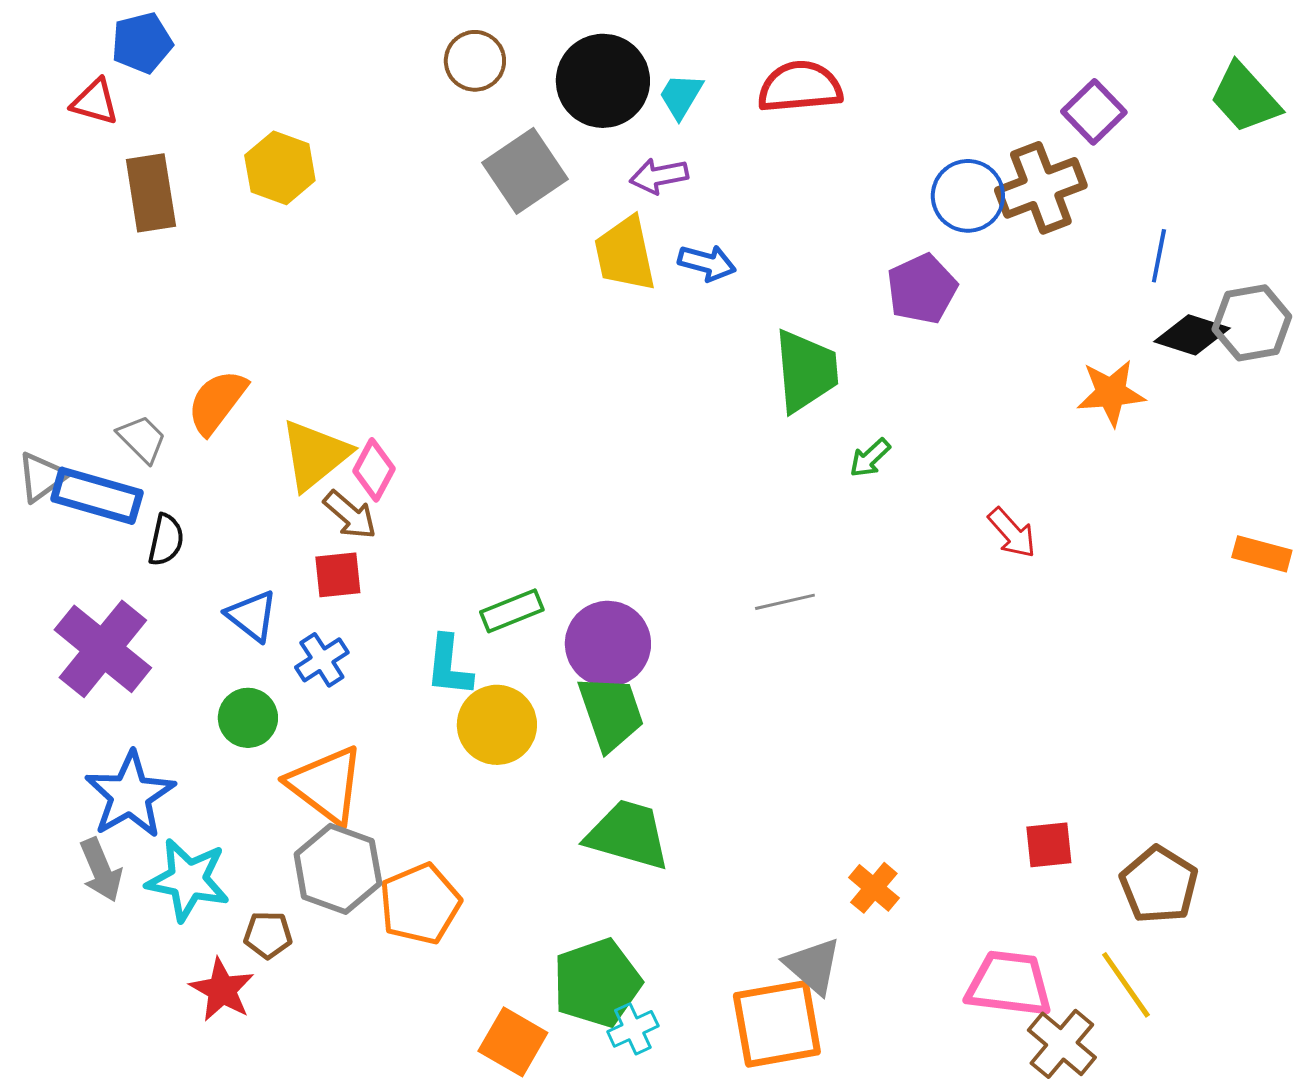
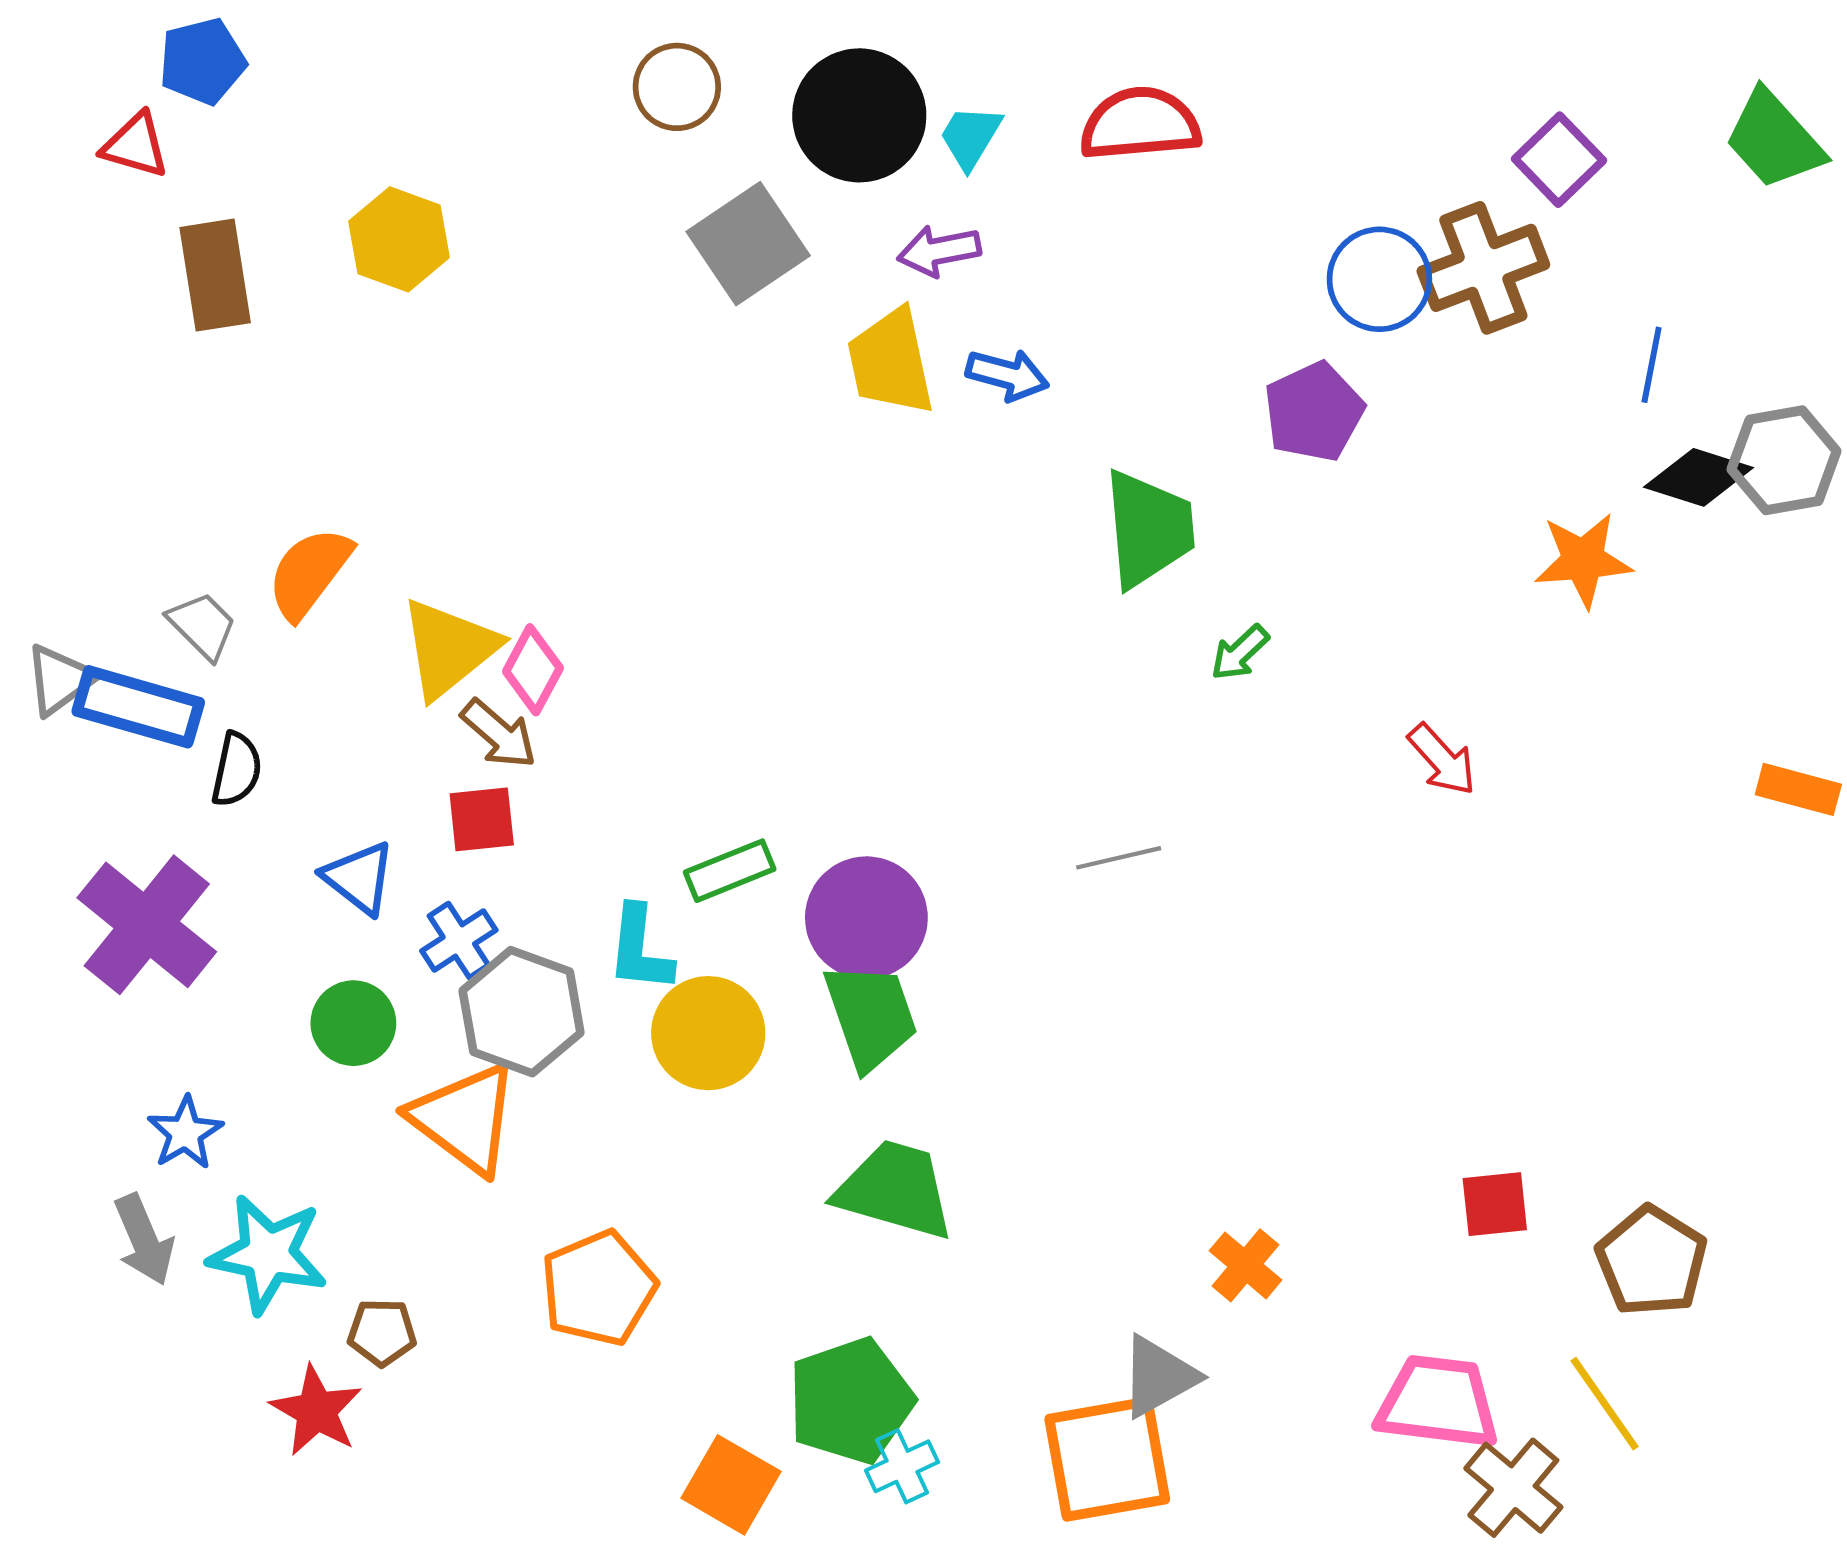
blue star: (130, 795) -> (185, 1133), size x0.6
gray hexagon: (338, 869) -> (522, 1012), moved
gray triangle: (813, 966) -> (1159, 1377), turned 50

